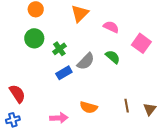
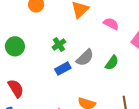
green circle: (34, 38) -> (15, 46), moved
green semicircle: (113, 57) -> (112, 63), moved, turned 84

